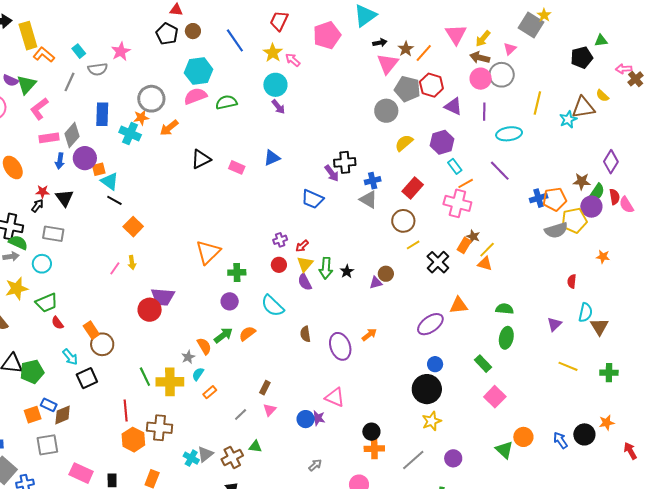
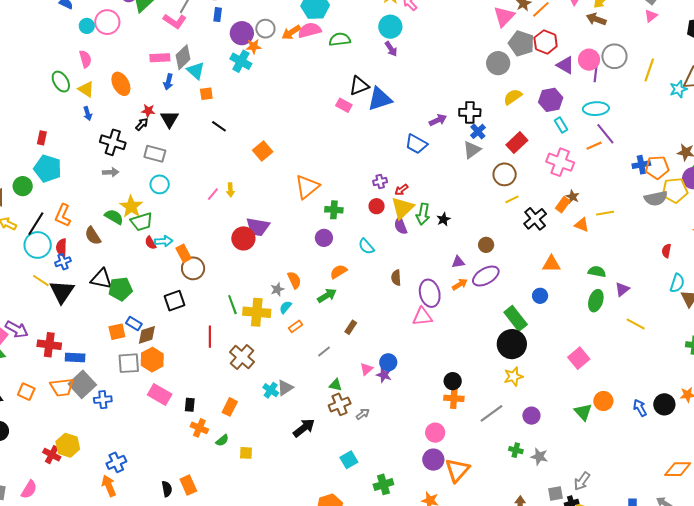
pink triangle: (510, 49) -> (651, 16), moved
gray circle: (502, 75) -> (614, 56), moved
pink circle: (481, 79) -> (589, 60), moved
gray circle: (151, 99) -> (265, 29), size x0.7
pink L-shape: (39, 109) -> (175, 21), moved, turned -115
blue rectangle: (102, 114) -> (218, 15), moved, size x0.6
orange arrow: (169, 128) -> (291, 32), moved
cyan ellipse: (509, 134) -> (596, 109), moved
purple circle: (85, 158) -> (242, 33), moved
blue triangle: (272, 158) -> (380, 99), size x1.5
black triangle: (201, 159) -> (359, 86), moved
black cross: (345, 162) -> (470, 112), moved
purple arrow: (332, 173) -> (438, 120), turned -84
cyan triangle: (110, 181) -> (196, 71), moved
blue cross: (373, 181) -> (478, 131), turned -35
orange line: (466, 183) -> (594, 146), moved
gray triangle: (368, 200) -> (472, 150), turned 48
orange square: (133, 227) -> (263, 151), moved
green semicircle: (18, 243) -> (114, 217), moved
yellow line: (487, 250) -> (605, 213), moved, turned 30
cyan circle: (42, 264) -> (160, 184), moved
yellow triangle: (305, 264) -> (402, 208), size x1.4
brown circle: (386, 274) -> (486, 245), moved
purple triangle: (376, 283) -> (458, 262), moved
yellow star: (17, 289) -> (131, 207), moved, turned -30
cyan semicircle: (273, 306) -> (366, 246), size x0.7
purple ellipse: (430, 324) -> (486, 276), moved
purple triangle: (554, 324) -> (622, 289), moved
green arrow: (223, 335) -> (327, 296), moved
cyan arrow: (70, 357) -> (164, 241), moved, turned -60
blue circle: (435, 364) -> (540, 296), moved
green rectangle: (483, 364) -> (516, 318), moved, size x1.4
yellow line: (568, 366) -> (636, 324), moved
pink triangle: (335, 397) -> (422, 317), moved, turned -35
pink triangle: (270, 410) -> (366, 369), moved
purple star: (318, 418) -> (384, 375), moved
brown cross: (159, 428) -> (242, 357), turned 30
orange hexagon: (133, 440) -> (152, 360), moved
brown cross: (232, 457) -> (340, 404), moved
gray arrow: (315, 465) -> (363, 414), moved

